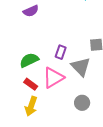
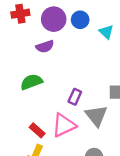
green semicircle: (29, 60) -> (31, 82), moved

